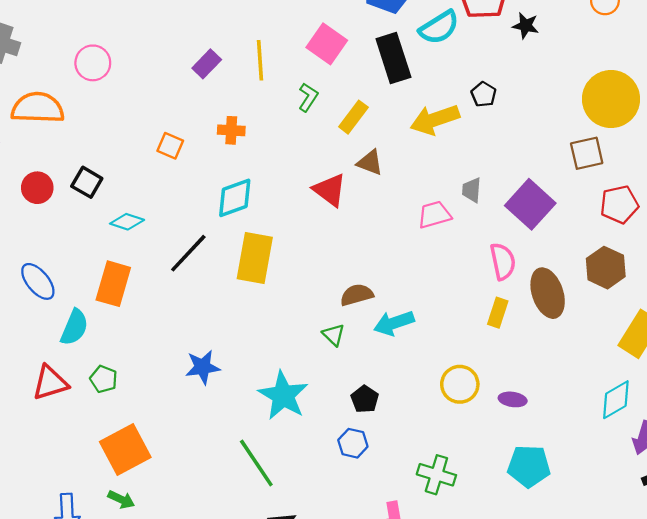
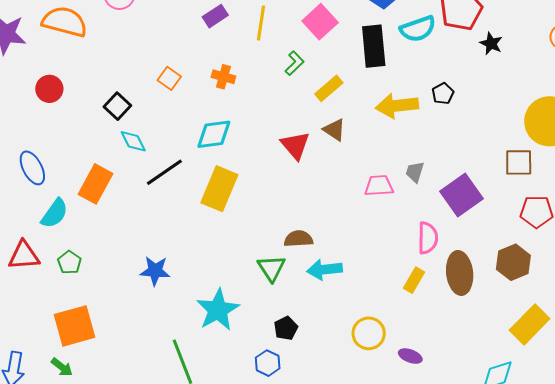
black square: (87, 182) -> (117, 106), moved
cyan diamond: (127, 222) -> (133, 141), moved, turned 32
green triangle: (334, 335) -> (272, 268), size x1.4

